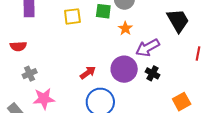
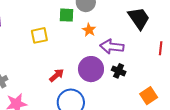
yellow square: (72, 16) -> (39, 35), moved
purple arrow: (148, 48) -> (112, 47), turned 40

